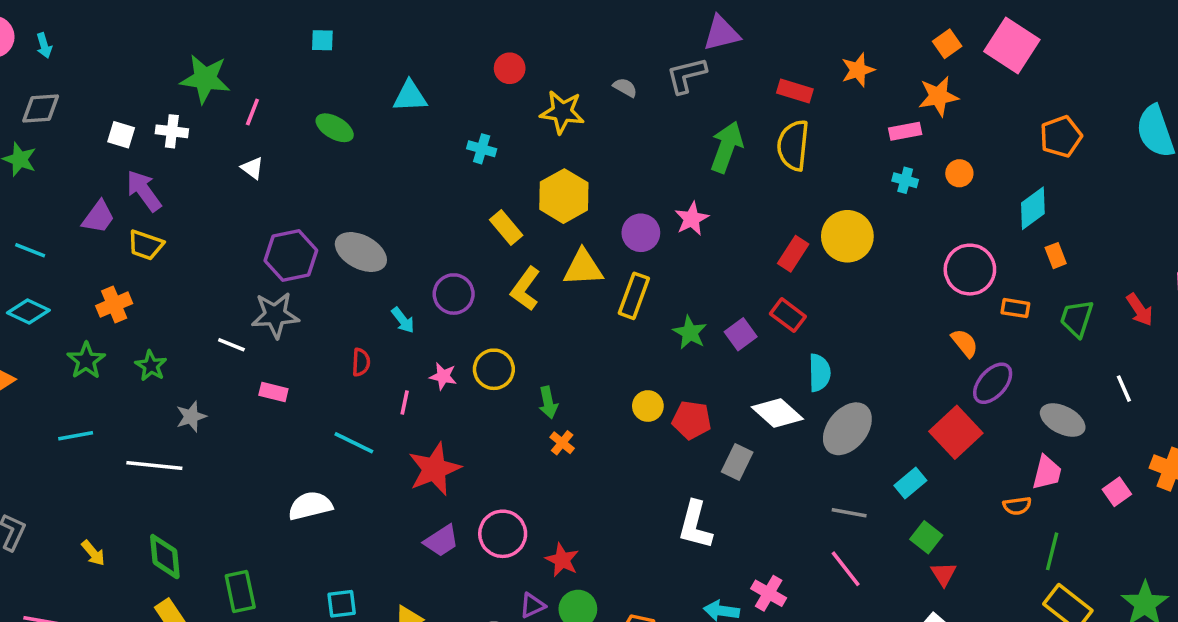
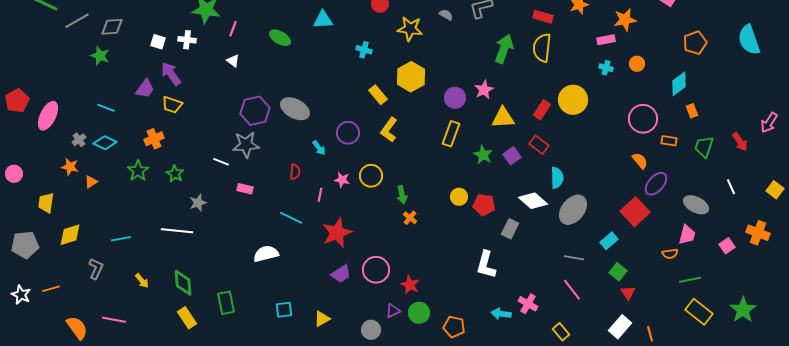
yellow triangle: (583, 268) -> (503, 118), moved
cyan line: (76, 436) -> (121, 239), moved
green line: (1052, 551) -> (690, 280), turned 65

